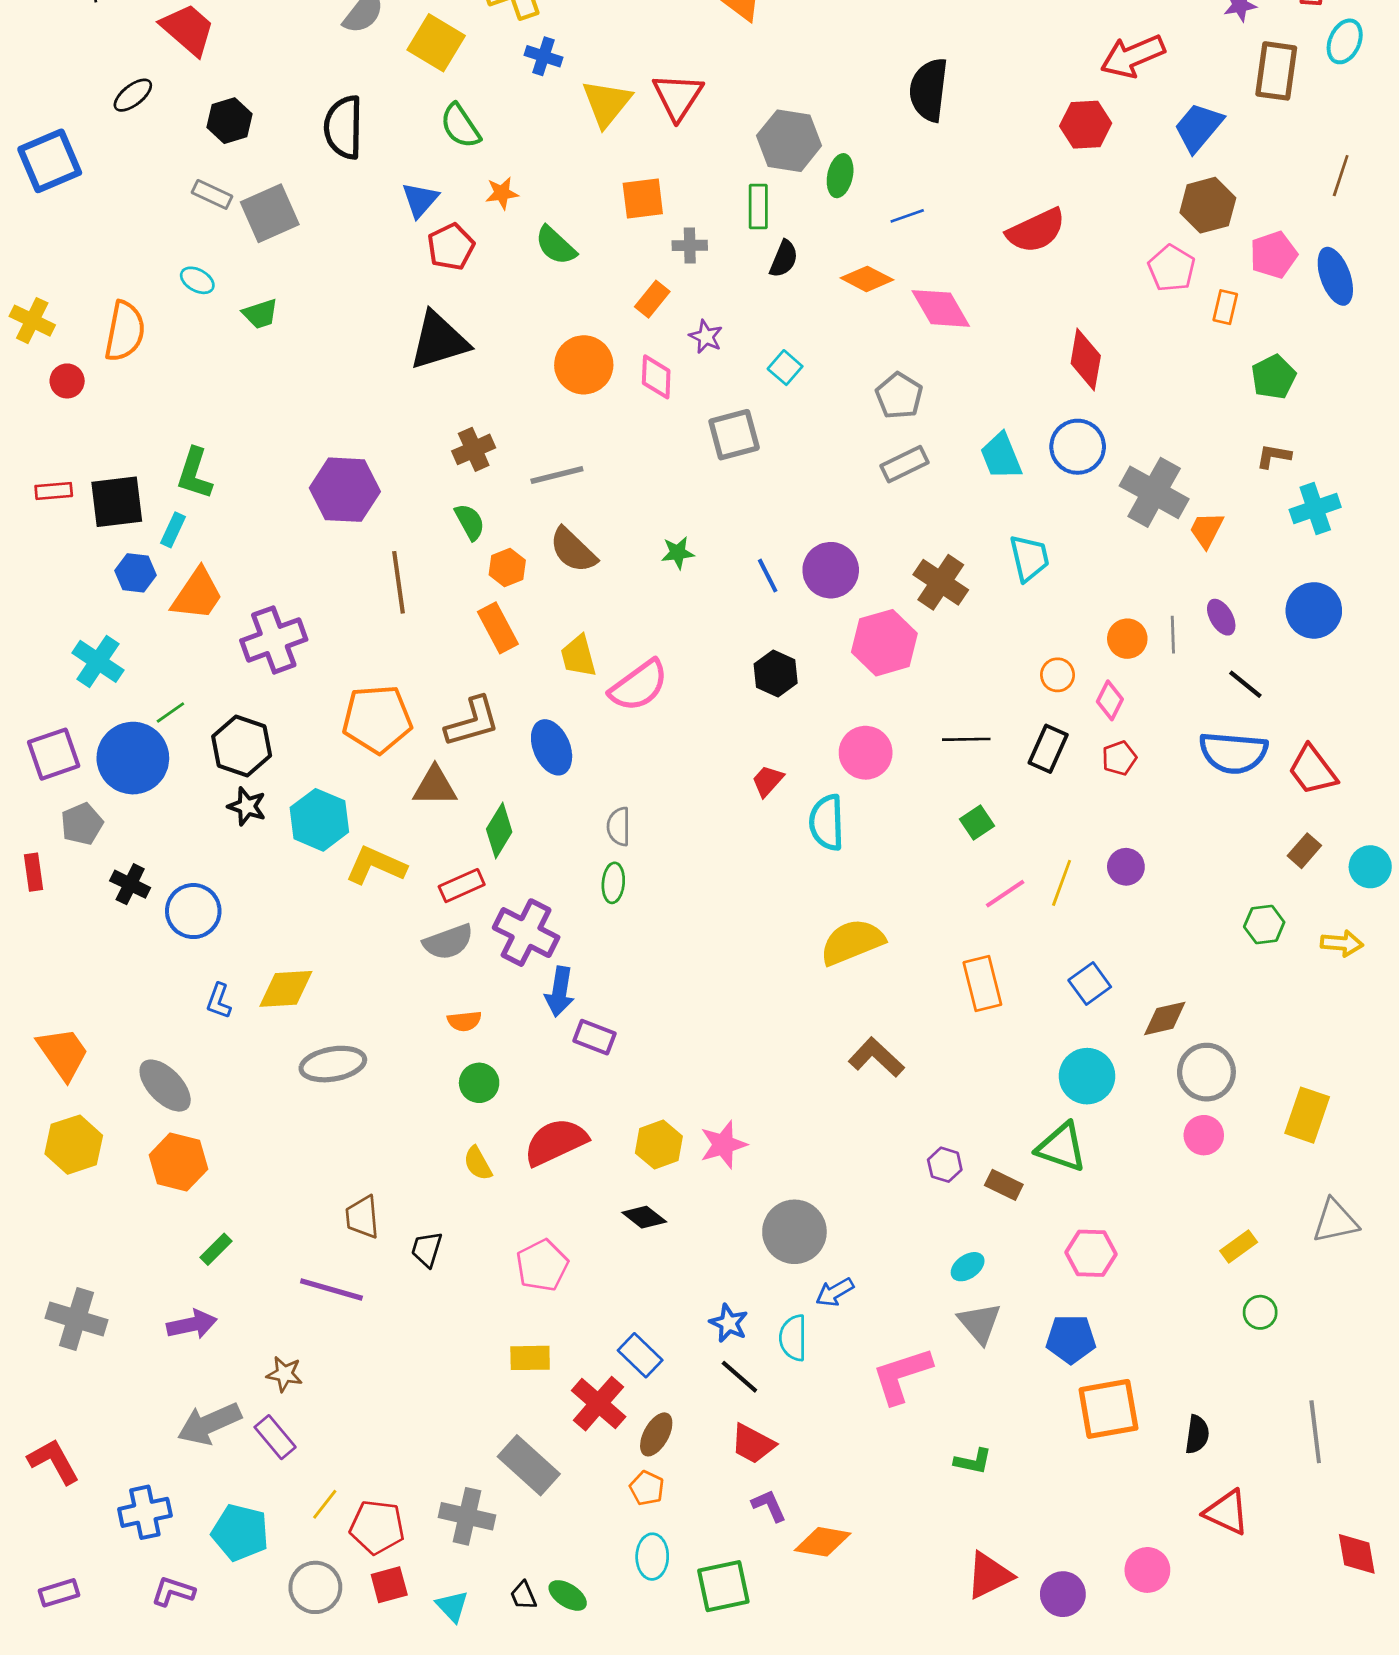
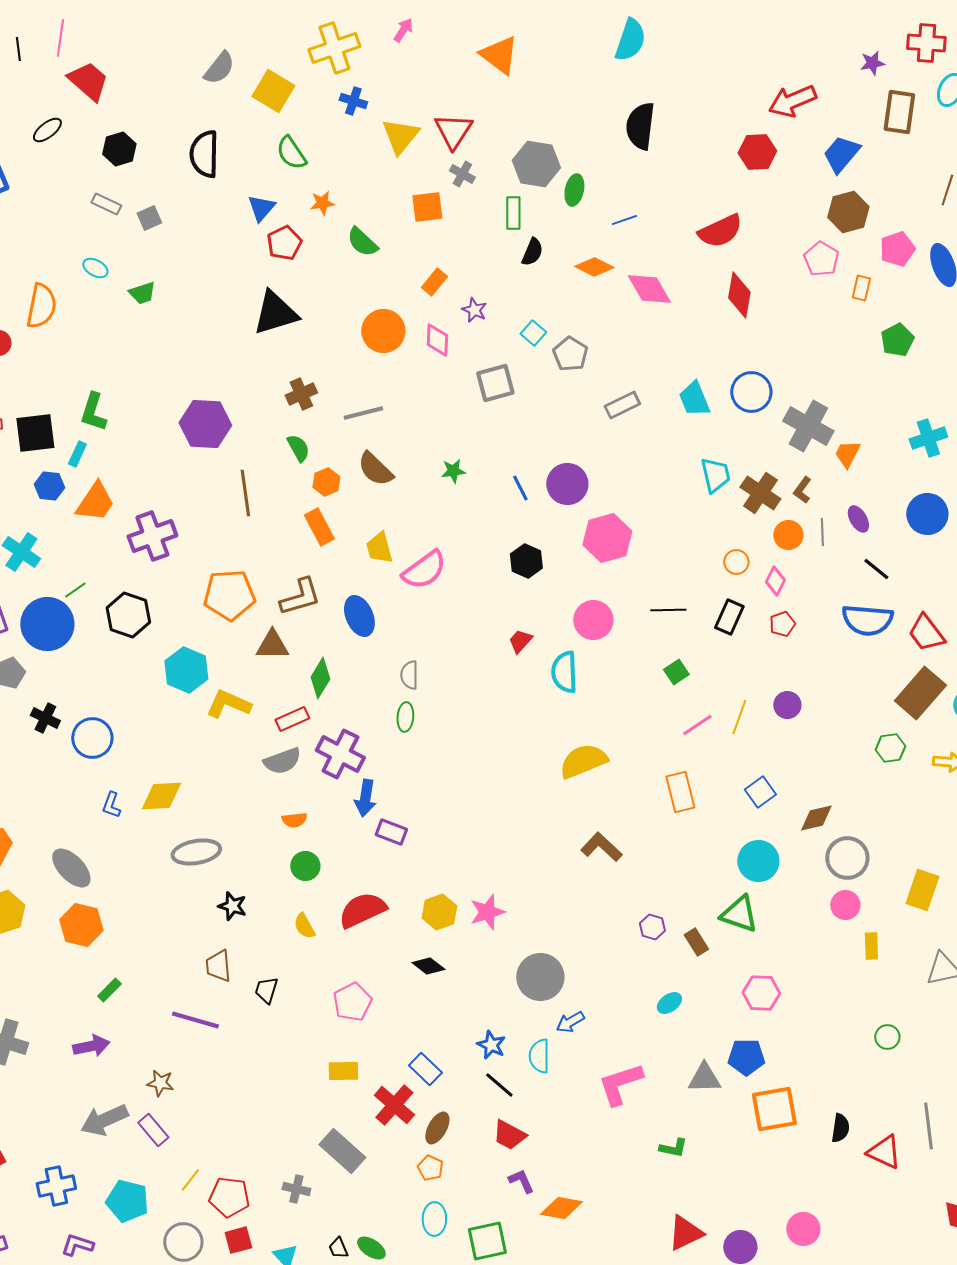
gray square: (270, 213) -> (149, 218), size x0.6
gray cross: (690, 245) -> (462, 174), moved, turned 30
red diamond: (1086, 359) -> (739, 295), moved
gray pentagon: (899, 396) -> (570, 354), moved
brown L-shape: (1274, 456) -> (802, 490), moved, turned -64
brown cross: (941, 582) -> (760, 493), moved
black star: (247, 806) -> (232, 906), moved
brown rectangle: (1304, 851) -> (920, 693), size x2.0
brown rectangle: (1004, 1185) -> (696, 942), turned 32
yellow rectangle: (1239, 1247) -> (871, 946), moved, turned -56
gray triangle: (980, 1323) -> (704, 1078), moved, turned -51
red triangle: (1227, 1512) -> (884, 1152), moved
gray cross: (467, 1516) -> (296, 1189), size x0.7

